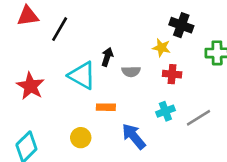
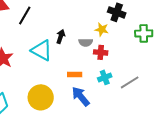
gray semicircle: (131, 71) -> (86, 42), moved
red cross: (172, 74) -> (101, 52), moved
orange rectangle: (106, 107) -> (75, 74), moved
yellow circle: (81, 138) -> (41, 97), size x1.6

